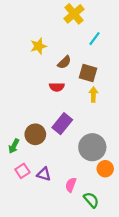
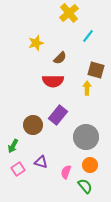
brown square: (88, 73) -> (96, 70), moved
red semicircle: (57, 87) -> (53, 81), size x1.5
green arrow: (14, 146) -> (13, 146), moved
orange circle: (105, 169) -> (90, 165), moved
pink square: (22, 171) -> (18, 169), moved

